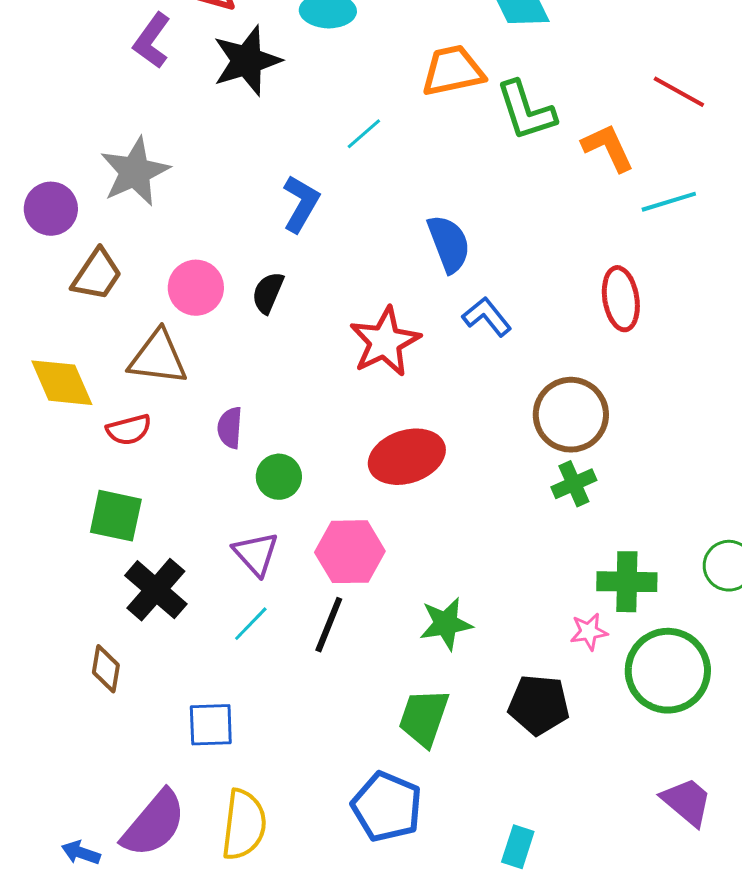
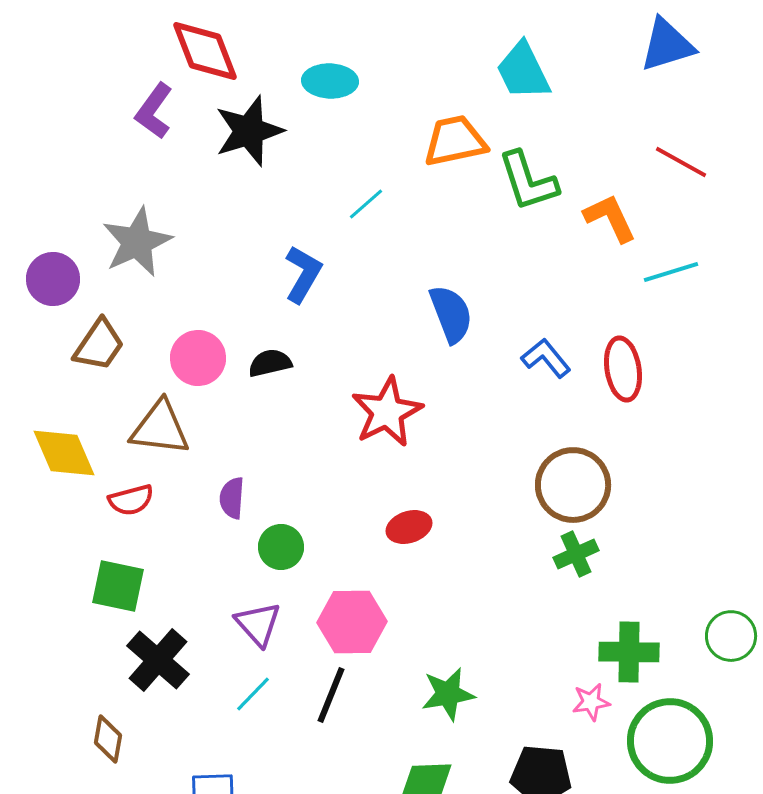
black semicircle: (268, 293) -> (270, 363), turned 54
blue L-shape: (487, 317) -> (546, 358), moved
red ellipse: (407, 457) -> (409, 527), size x0.6

